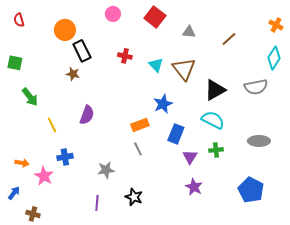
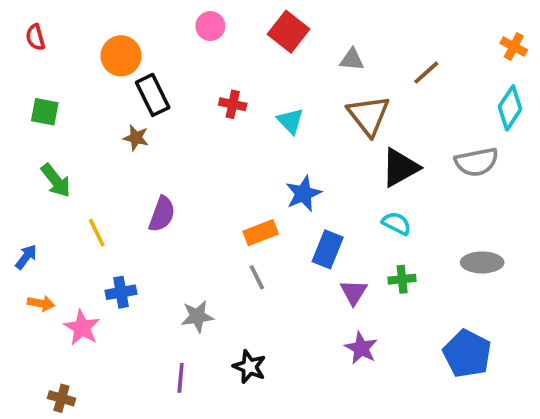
green square: (15, 63) -> (45, 112), moved
brown triangle: (184, 69) -> (369, 115), moved
cyan semicircle: (213, 120) -> (396, 223), size x0.7
blue arrow: (14, 193) -> (26, 257), moved

